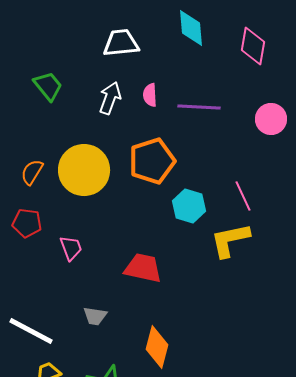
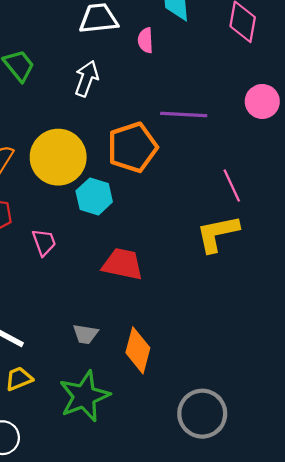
pink semicircle: (150, 95) -> (145, 40), moved
purple line: (199, 107) -> (184, 115), moved
cyan hexagon: (189, 206) -> (94, 196), moved
gray trapezoid: (95, 316) -> (85, 334), moved

